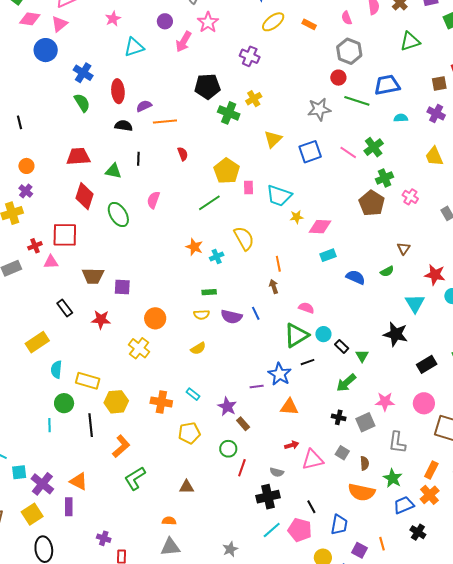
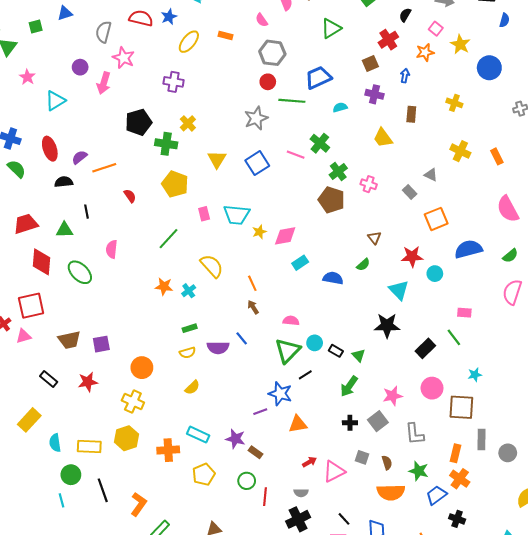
yellow pentagon: (227, 171) -> (175, 184), moved
cyan rectangle: (193, 394) -> (198, 435), size x1.5
yellow hexagon: (116, 402) -> (126, 438), moved

